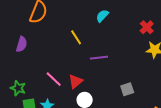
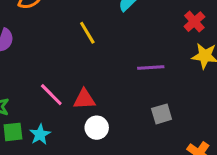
purple line: (99, 58) -> (151, 67), moved
red triangle: (76, 81) -> (84, 99), turned 35

